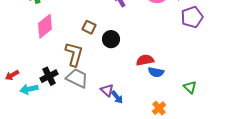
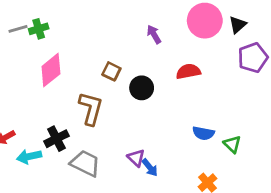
red semicircle: (145, 60) -> (188, 71), moved
gray trapezoid: (77, 78) -> (85, 163), moved
green triangle: (190, 87) -> (232, 144), moved

